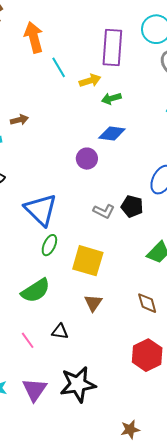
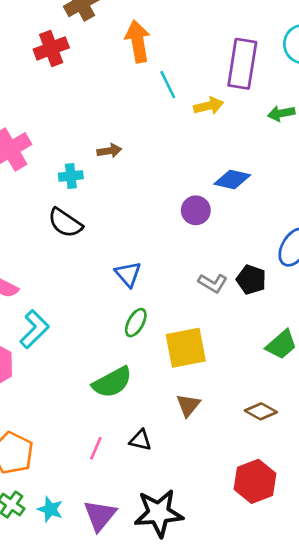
green arrow: (111, 98) -> (281, 113), moved
blue triangle: (41, 210) -> (128, 274), size x0.6
yellow square: (88, 261) -> (186, 348), turned -32
brown diamond: (147, 303) -> (261, 411), turned -50
pink line: (28, 340) -> (96, 448), turned 54

